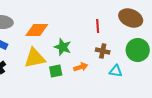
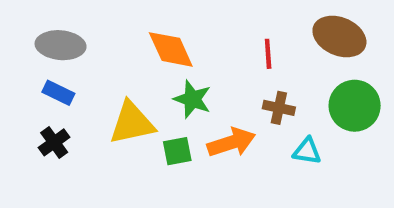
orange diamond: (37, 30) -> (171, 49), moved, turned 65
orange arrow: (81, 67) -> (231, 142), size x1.5

